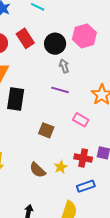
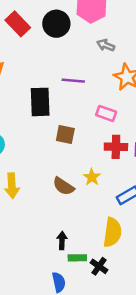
gray arrow: (64, 66) -> (106, 45), moved, turned -40
black rectangle: (16, 99) -> (40, 102), moved
red cross: (83, 158) -> (116, 147), moved

